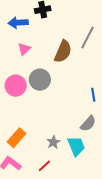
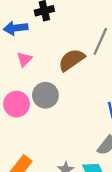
brown semicircle: (63, 51) -> (72, 60), turned -145

